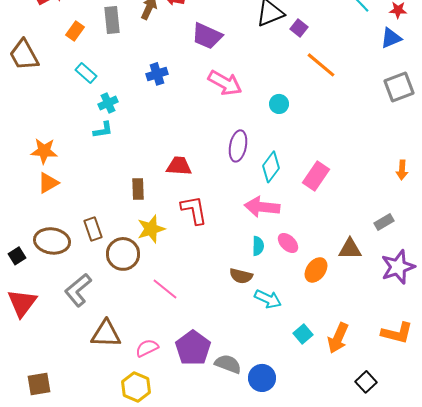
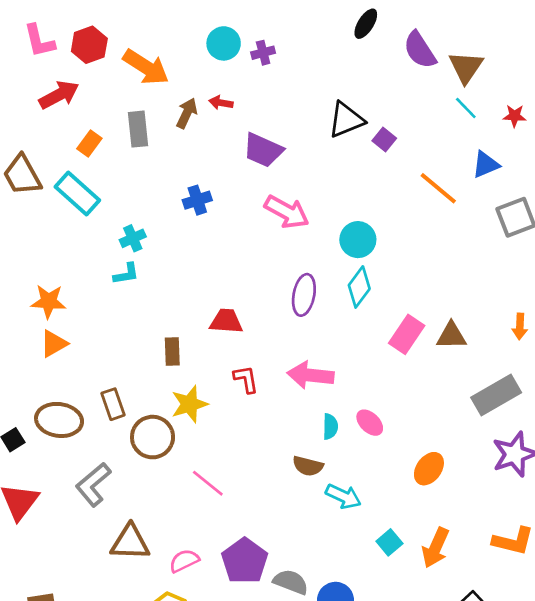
blue triangle: (391, 38) -> (486, 165), moved
orange line: (321, 65) -> (438, 188), moved
cyan rectangle: (86, 73) -> (77, 194), moved, size x1.6
cyan circle: (279, 104) -> (358, 240), size x1.4
cyan diamond: (271, 167) -> (359, 287), moved
pink arrow: (262, 207) -> (310, 375), moved
red L-shape: (194, 210) -> (246, 379), size x0.7
gray rectangle: (384, 222) -> (496, 395), size x1.8
brown triangle: (350, 249) -> (451, 336), moved
orange ellipse: (316, 270) -> (429, 469), moved

